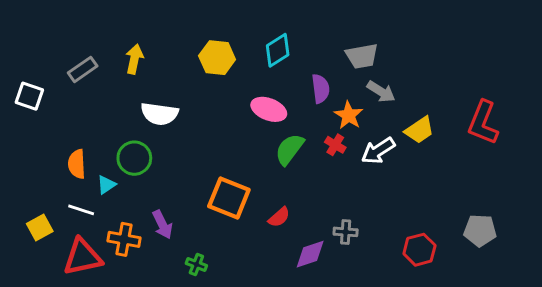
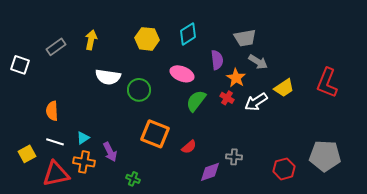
green circle: (134, 158) -> (139, 90), moved
cyan triangle: (106, 185) -> (83, 138), moved
gray pentagon: (480, 230) -> (325, 156), size x1.4

